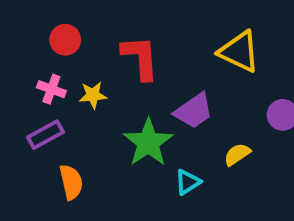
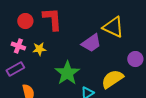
red L-shape: (140, 58) -> (52, 19), moved
purple trapezoid: (194, 111) -> (91, 43), moved
yellow semicircle: (237, 154) -> (112, 79), size x1.6

